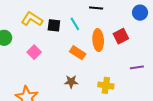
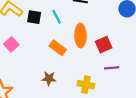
red square: (121, 36) -> (104, 45), moved
purple line: (137, 67) -> (112, 68), moved

